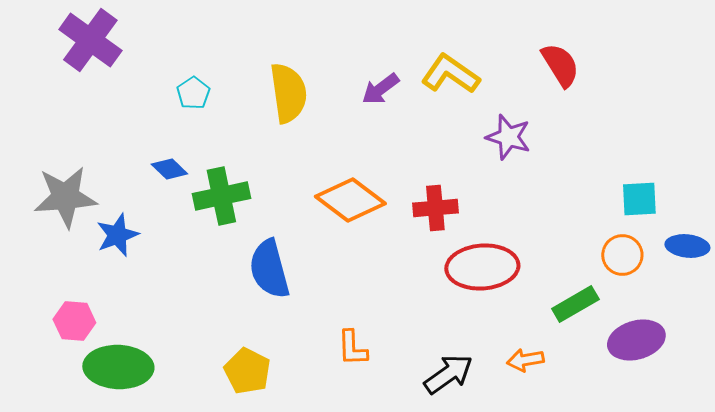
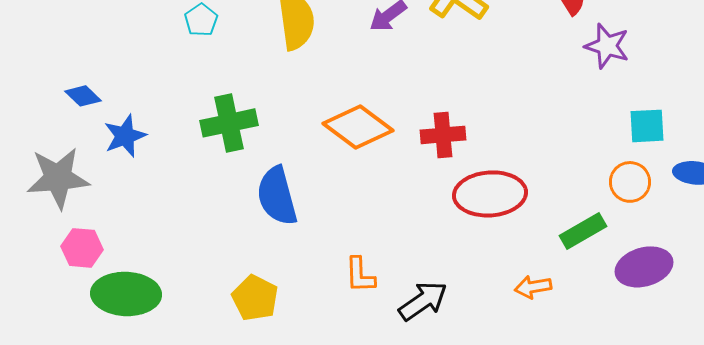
purple star: (508, 137) -> (607, 46), moved
blue diamond: (169, 169) -> (83, 96), moved
gray star: (65, 197) -> (58, 178), moved
blue star: (117, 235) -> (125, 136), moved
black arrow: (448, 374) -> (423, 301), moved

